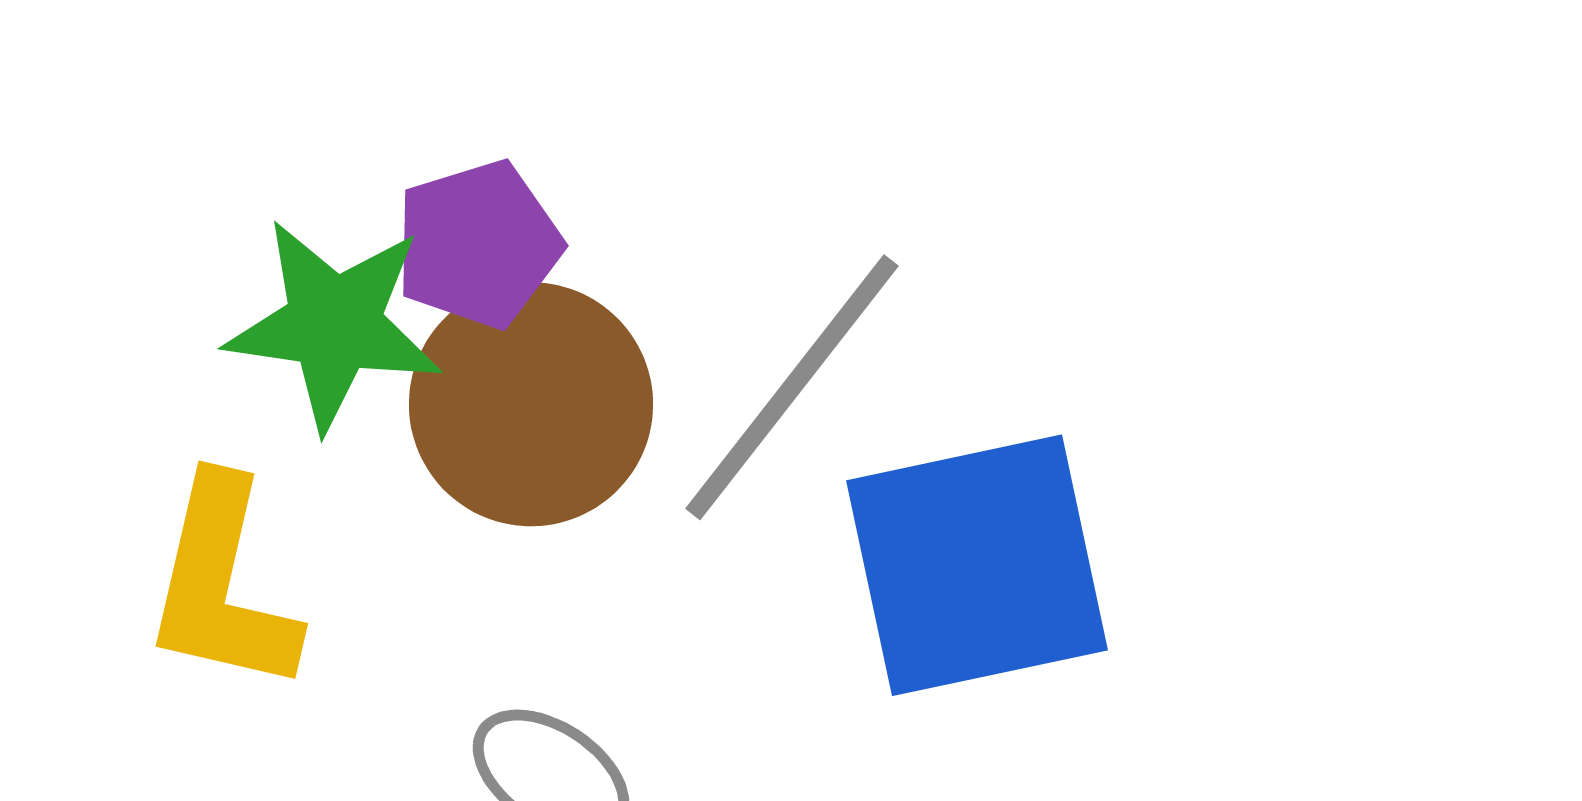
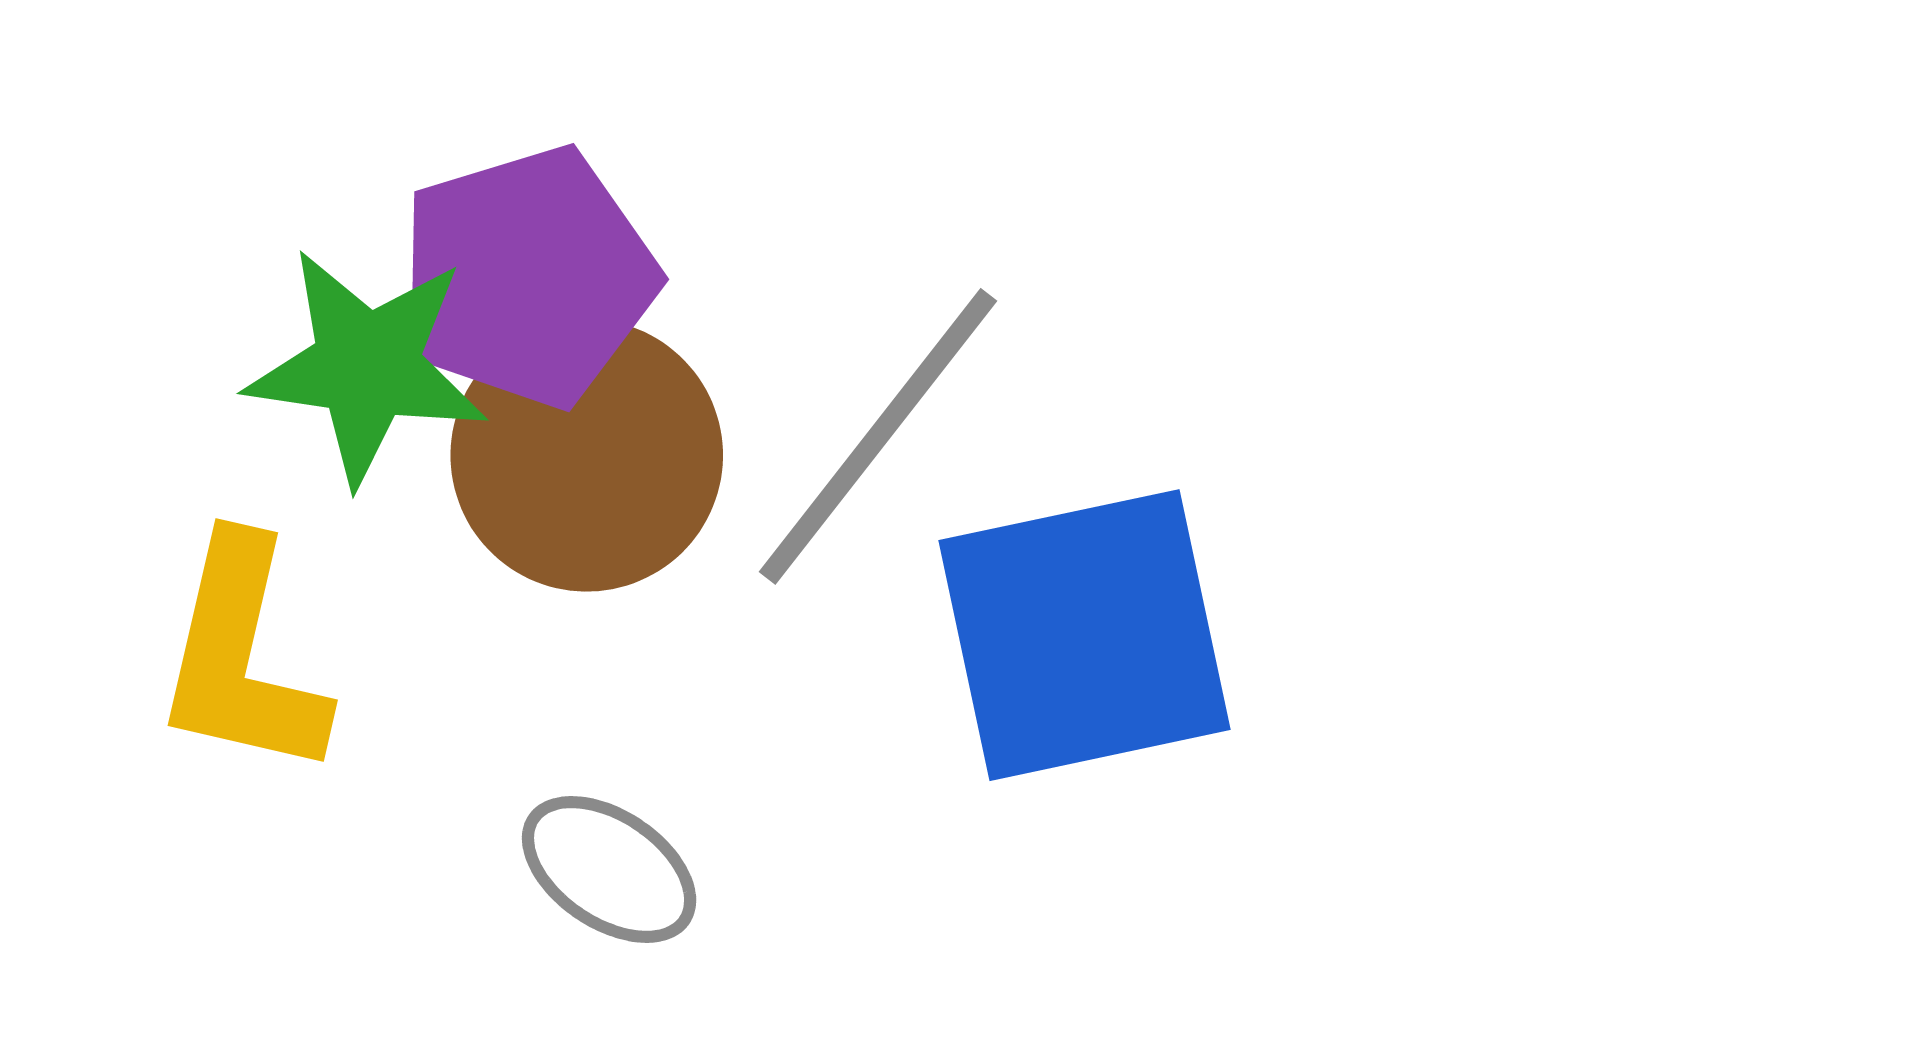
purple pentagon: (478, 244) -> (528, 277), size x1.4

